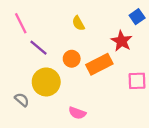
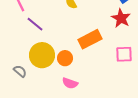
red star: (122, 41) -> (121, 18), moved
orange circle: (72, 59) -> (65, 58), moved

